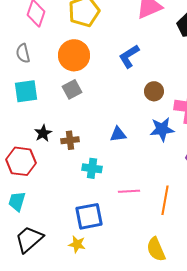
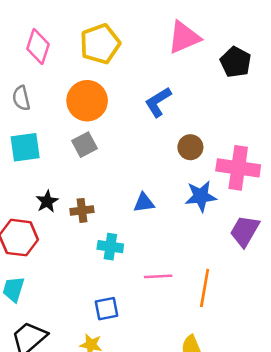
blue square: (89, 216) -> (106, 309), size x0.7

